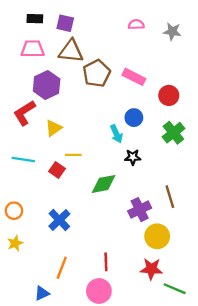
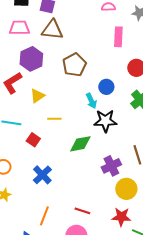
brown pentagon: (97, 73) -> (74, 65), moved
pink rectangle: (134, 77) -> (118, 37), moved, turned 66
black star: (133, 157) -> (105, 121), size x1.6
red square: (57, 170) -> (33, 140), moved
red line: (106, 262) -> (82, 211), turned -70

